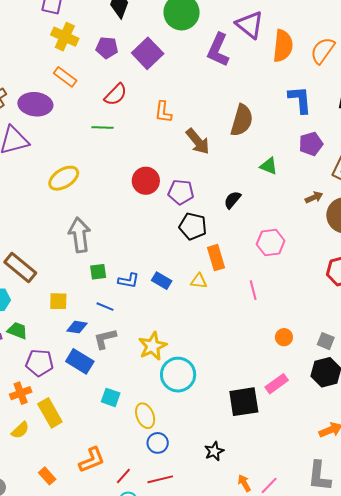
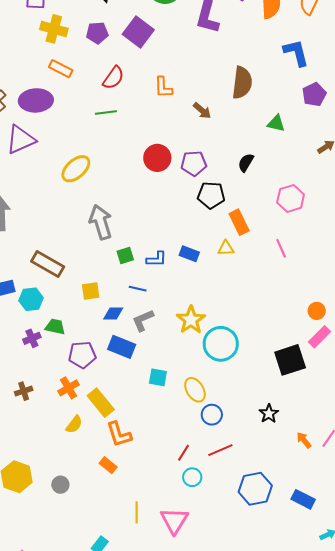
brown arrow: (198, 141) -> (202, 111), size x0.7
orange circle: (284, 337) -> (317, 311), moved
orange L-shape: (92, 460) -> (119, 434), moved, turned 104

